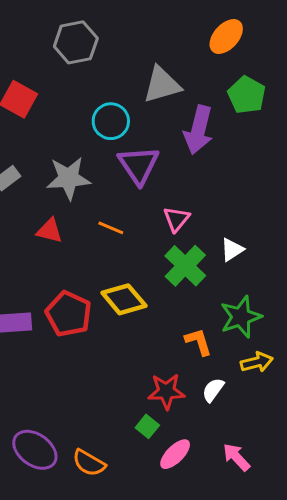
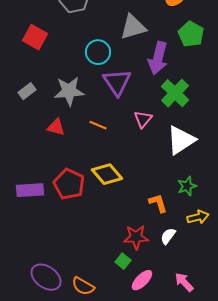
white triangle: (232, 250) -> (181, 140), size x1.8
green cross: (185, 266) -> (175, 93), moved
green star: (241, 317) -> (187, 186), size x0.7

